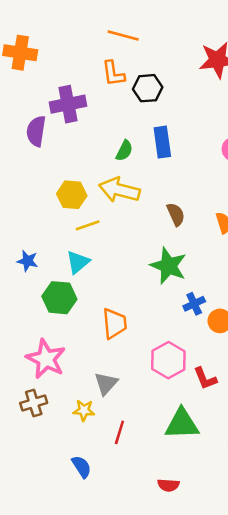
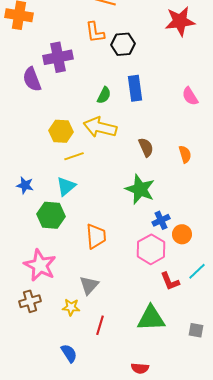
purple semicircle: (36, 131) -> (32, 79), turned -30
pink hexagon: (168, 360) -> (151, 249), moved

